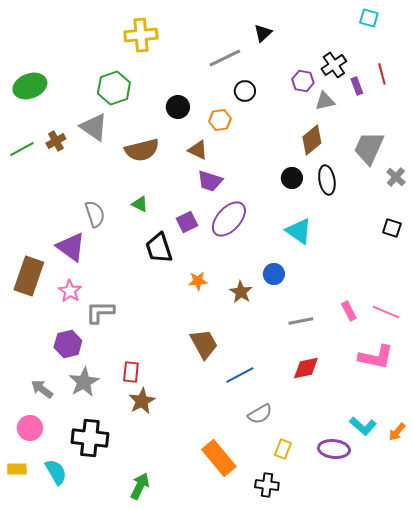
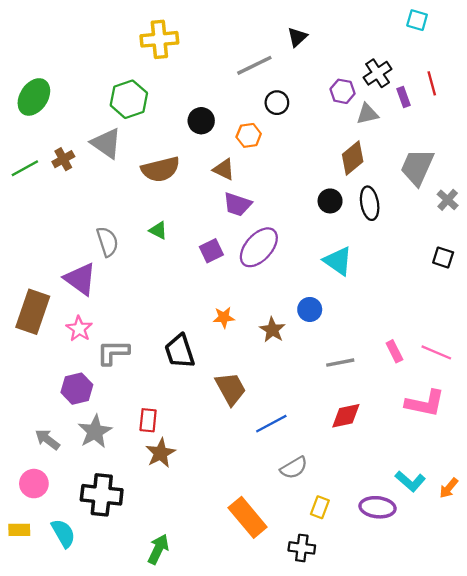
green ellipse: (30, 86) -> (34, 97), turned -36
black trapezoid: (159, 248) -> (180, 351), moved

